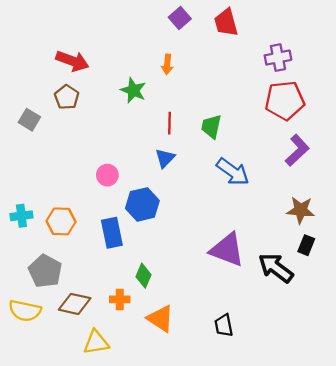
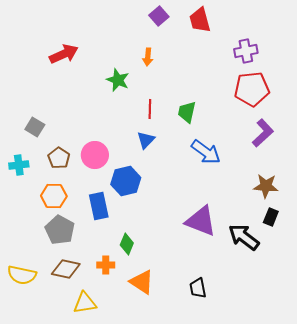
red arrow: (72, 61) -> (64, 54), turned -44
brown pentagon: (67, 97) -> (59, 158), moved
gray square: (29, 120) -> (35, 127), moved
pink circle: (107, 175) -> (95, 155), size x1.4
cyan cross: (21, 216) -> (19, 165), moved
gray pentagon: (45, 271) -> (60, 230), moved

